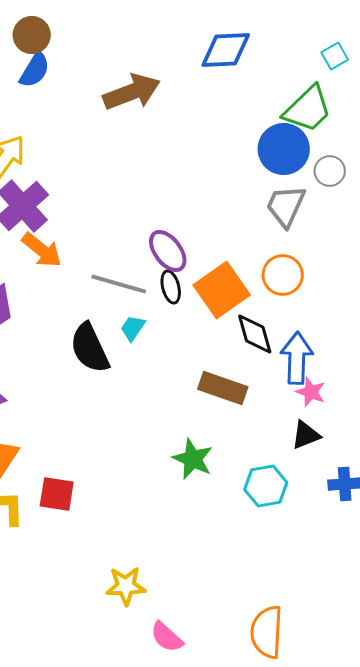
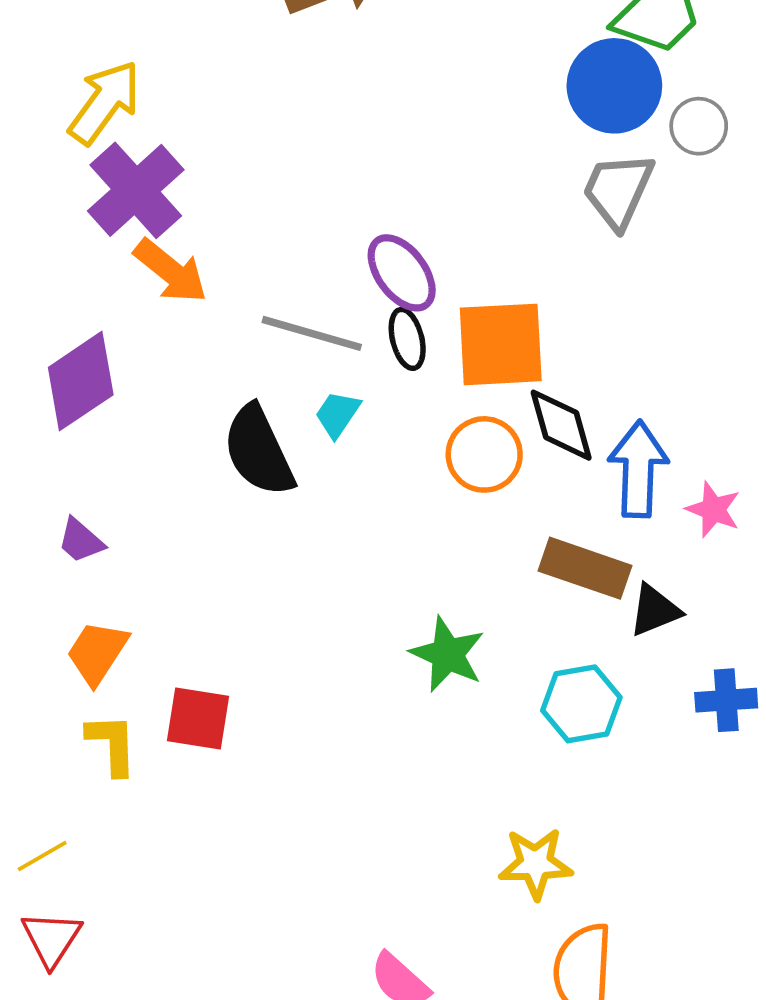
orange circle: (283, 275) -> (484, 454), moved
orange square: (222, 290) -> (501, 344), turned 32
brown rectangle: (223, 388) -> (585, 568), moved
pink star: (311, 392) -> (713, 509), moved
yellow star: (126, 586) -> (536, 863), moved

